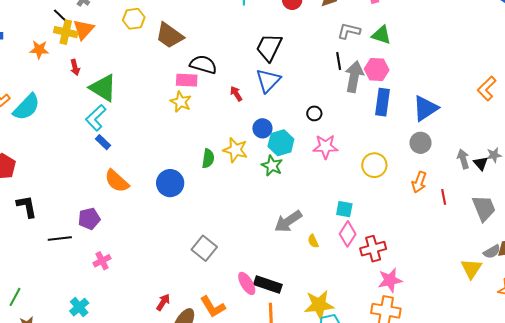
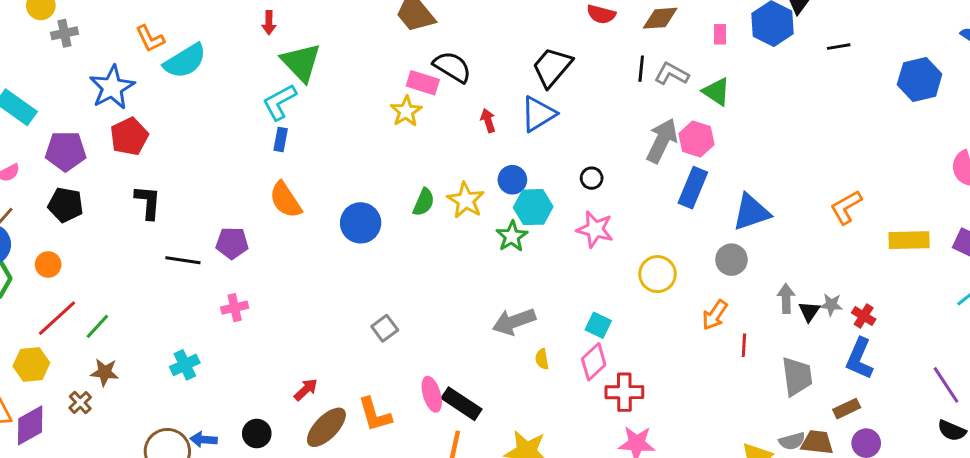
black line: (339, 61) -> (641, 69), moved
blue rectangle: (103, 142) -> (281, 139), turned 42
gray square: (204, 248) -> (385, 328), size x0.7

